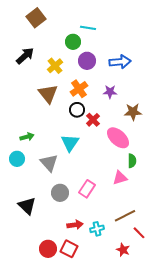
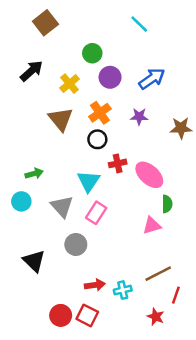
cyan line: (88, 28) -> (139, 24), moved, turned 35
blue arrow: (120, 62) -> (152, 79), turned -30
brown star: (133, 112) -> (181, 128), moved
red cross: (93, 120) -> (118, 163), moved, turned 32
pink rectangle: (87, 189) -> (96, 213), moved
red line: (139, 233) -> (176, 295), turned 64

